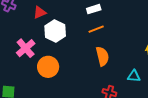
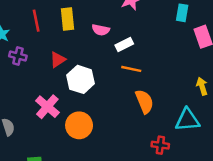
orange line: (96, 29) -> (131, 69), turned 42
cyan triangle: (134, 76) -> (187, 120), size x1.5

